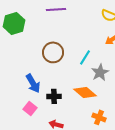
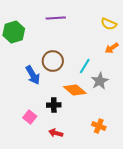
blue arrow: (33, 83) -> (33, 75), moved
orange diamond: (85, 92) -> (75, 90), moved

